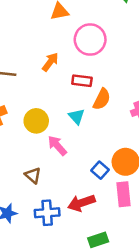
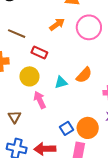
orange arrow: (50, 62) -> (57, 24), moved
red rectangle: (82, 81) -> (39, 53), moved
cyan triangle: (77, 116) -> (61, 82), turned 40

